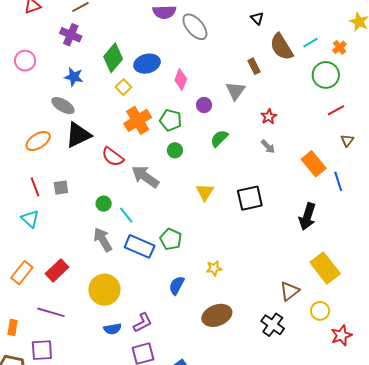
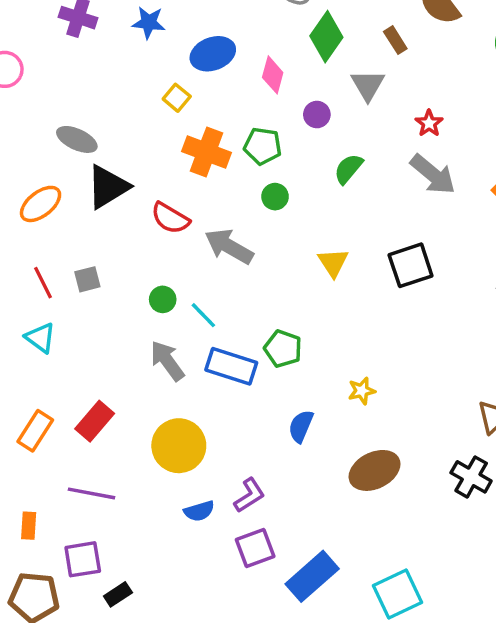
green diamond: (113, 58) -> (326, 37), moved
blue star: (74, 77) -> (149, 23), moved
orange cross: (138, 120) -> (206, 152), turned -32
gray arrow: (268, 147) -> (433, 174), size x1.8

